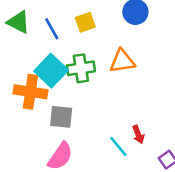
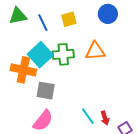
green triangle: (19, 22) -> (18, 16), turned -42
red arrow: (138, 134) -> (105, 118), moved

